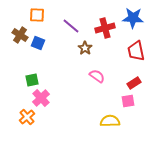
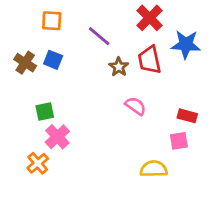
blue star: (133, 18) -> (186, 44), moved
red cross: (105, 28) -> (150, 18), moved, turned -30
brown cross: (20, 35) -> (25, 63), moved
red trapezoid: (136, 51) -> (150, 60), moved
red rectangle: (134, 83) -> (187, 116), turned 48

